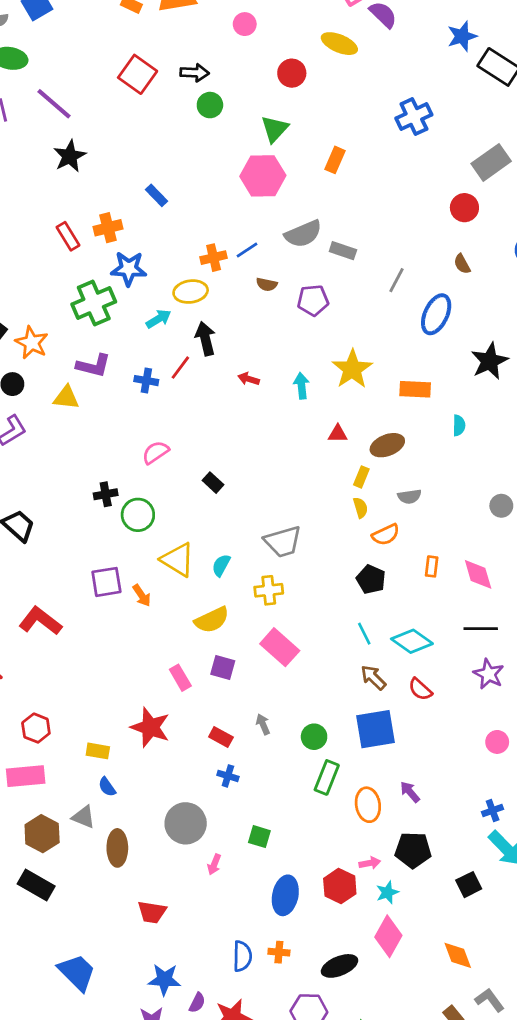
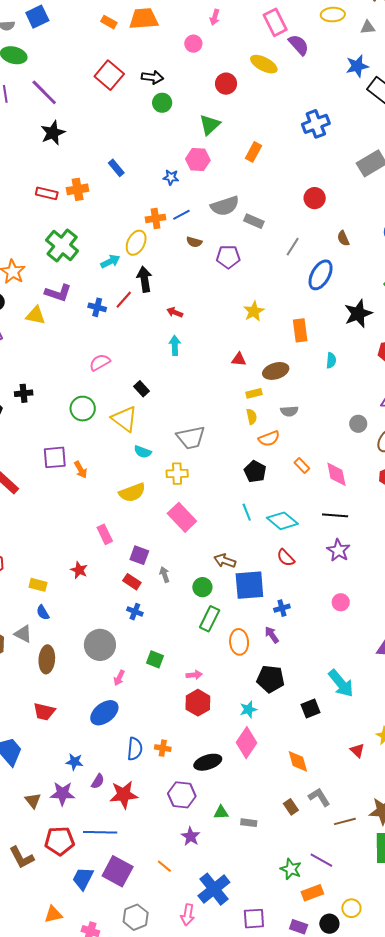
pink hexagon: (263, 176) -> (198, 160), size x0.7
red circle: (464, 208) -> (315, 198), moved
red rectangle: (68, 236) -> (47, 193), turned -50
blue star: (129, 269) -> (171, 177), moved, size x0.6
yellow ellipse: (191, 292) -> (136, 243), turned -60
green cross: (94, 303) -> (62, 245), turned -32
yellow star: (352, 369) -> (254, 311), size x0.7
cyan arrow: (301, 386) -> (175, 345), moved
orange rectangle: (415, 389) -> (300, 330), turned 75
yellow rectangle: (361, 477) -> (254, 393), turned 49
black cross: (106, 494) -> (24, 393), moved
yellow triangle: (178, 560) -> (124, 419), moved
cyan semicircle: (221, 565) -> (143, 452), turned -102
orange rectangle: (432, 566) -> (302, 465), turned -56
purple square: (223, 668) -> (139, 555), moved
brown arrow: (373, 677) -> (225, 561), moved, turned -30
red star: (150, 727) -> (79, 570), size x0.6
blue cross: (493, 811) -> (282, 608), moved
pink arrow: (370, 863) -> (194, 675), moved
red hexagon: (340, 886) -> (198, 703), moved
blue ellipse: (285, 895) -> (104, 713), moved, turned 36
red trapezoid: (152, 912) -> (44, 712), moved
blue star: (164, 979) -> (74, 762), size x0.7

